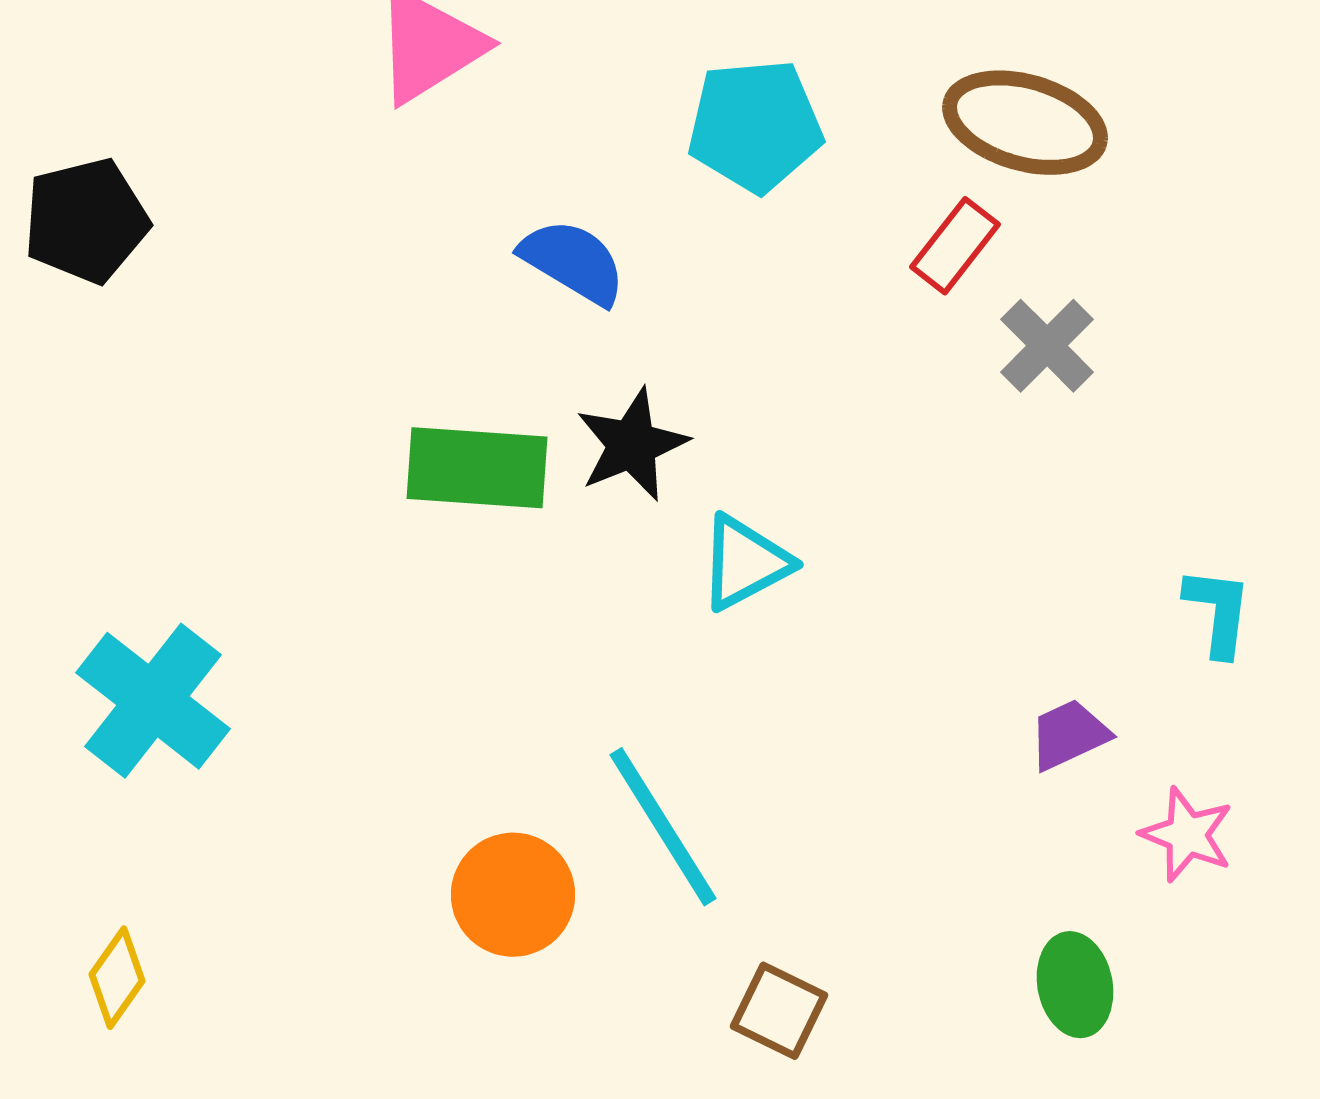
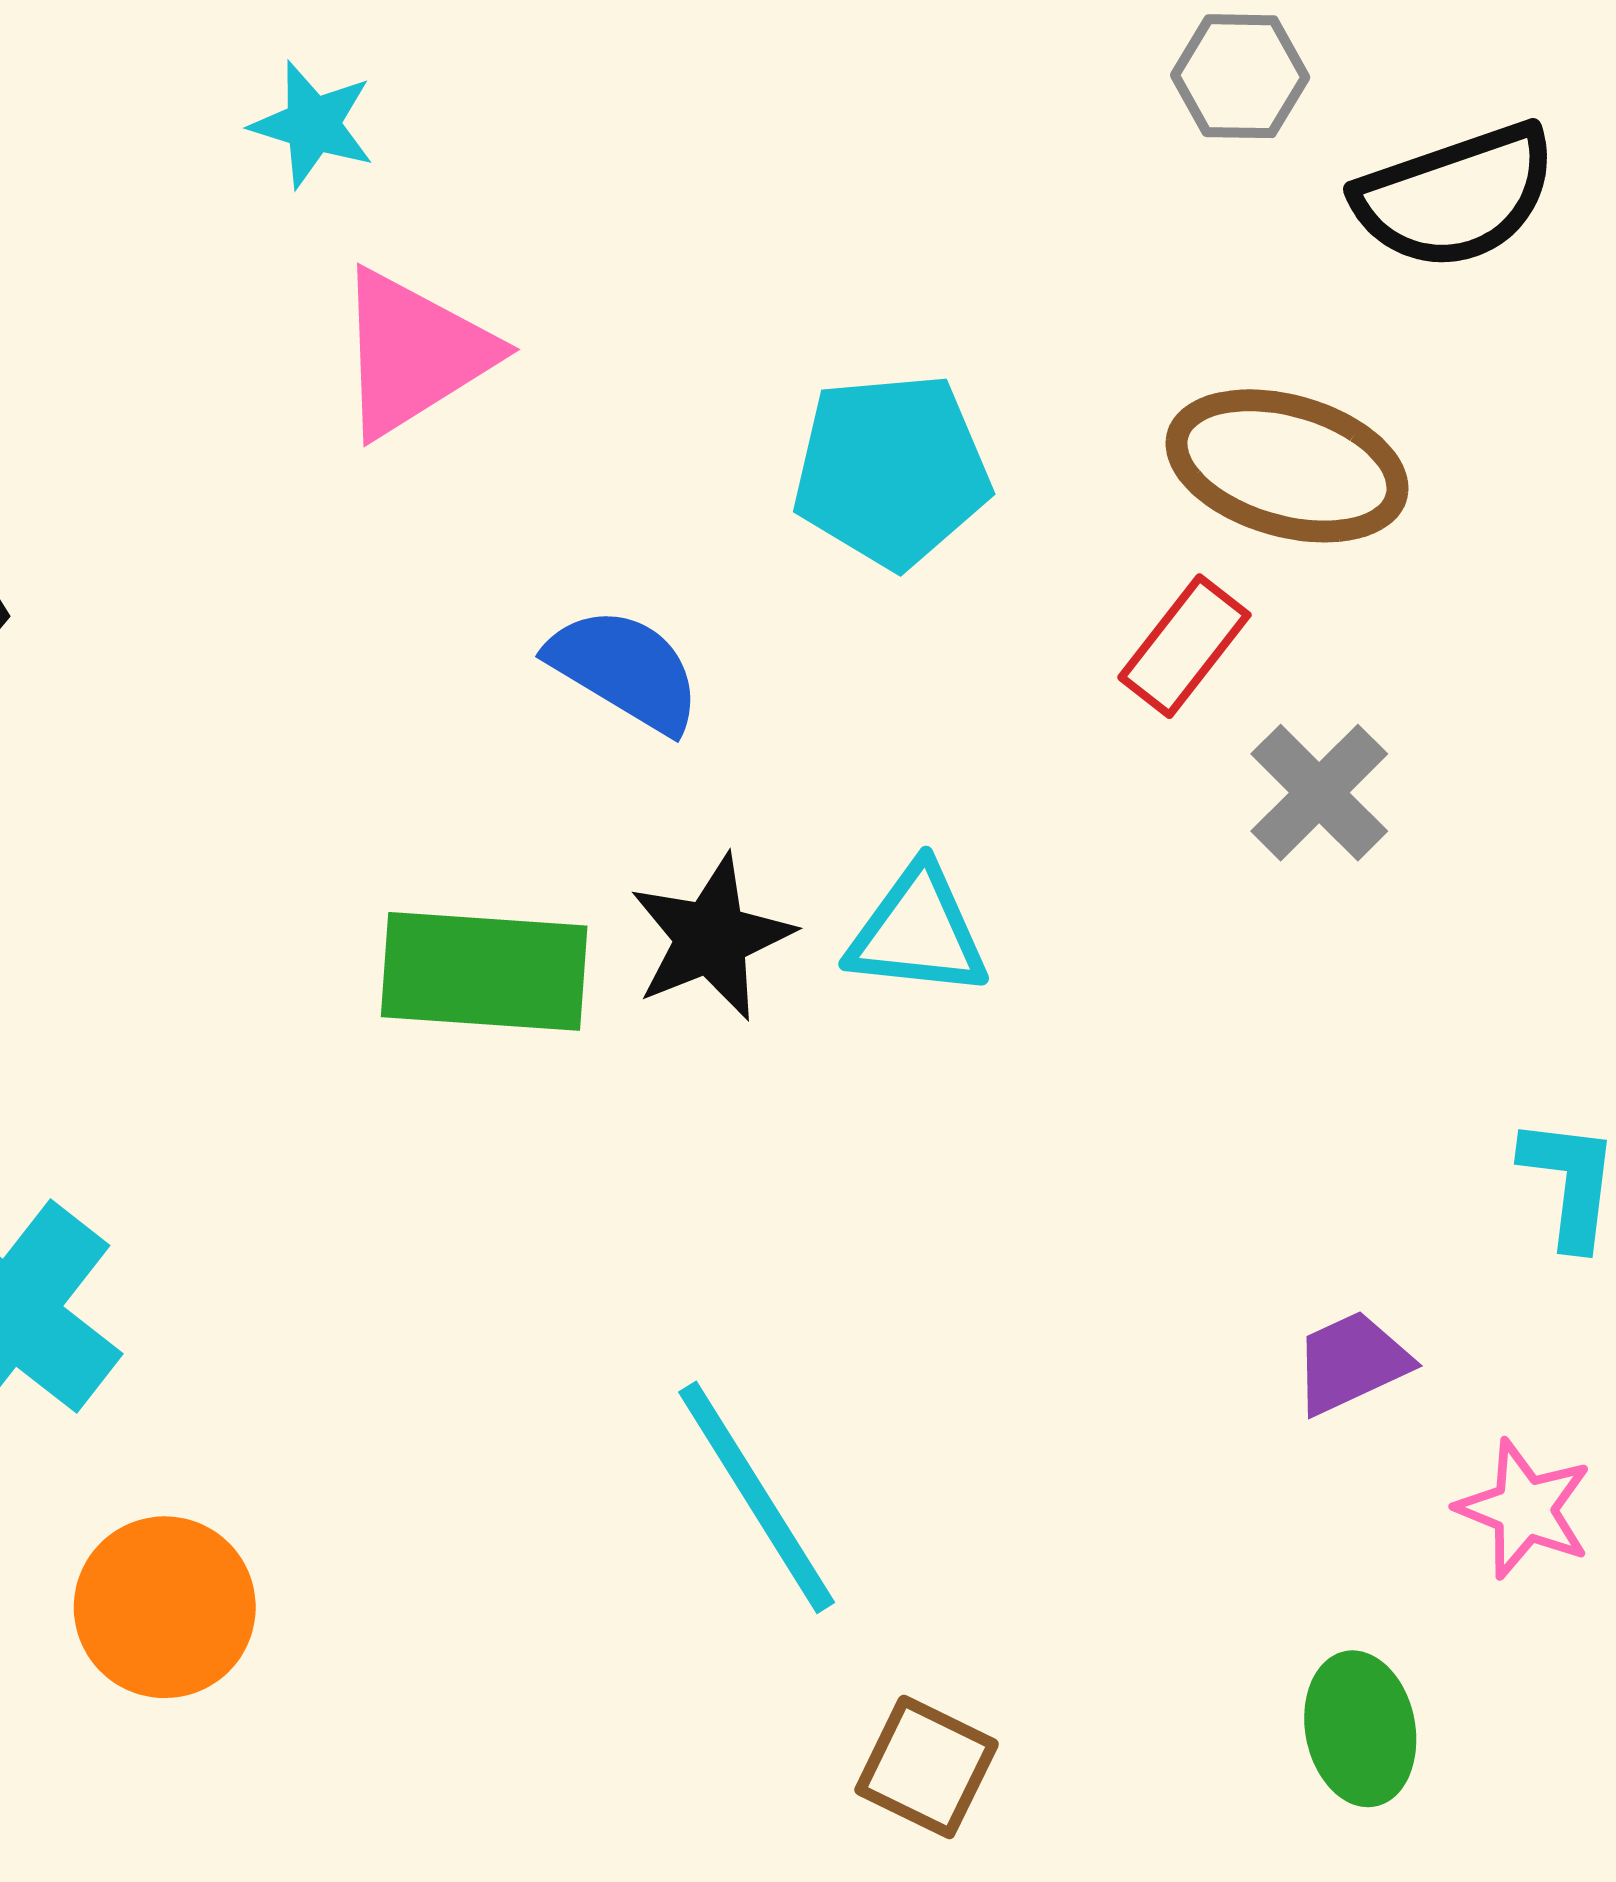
cyan triangle: (745, 563) -> (918, 932), moved, turned 34
orange circle: (513, 895) -> (165, 1607), moved

